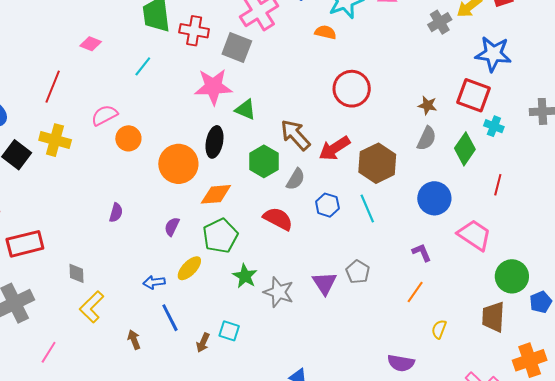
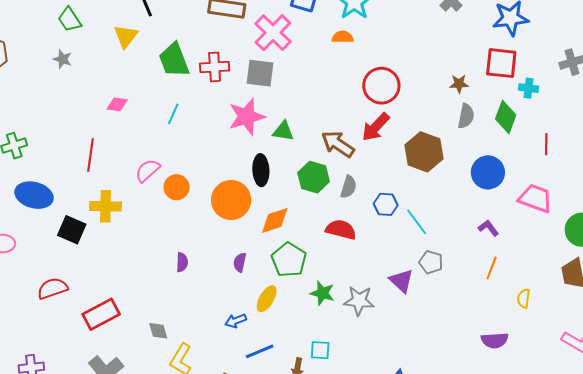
red arrow: (334, 148) -> (376, 127), moved
cyan line: (367, 209) -> (417, 222), moved
blue line: (170, 318) -> (260, 351), turned -72

